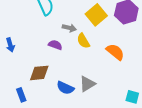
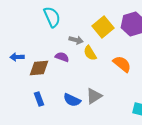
blue arrow: (10, 45) -> (17, 57), turned 104
brown diamond: (39, 73) -> (39, 68), moved
blue rectangle: (21, 95) -> (39, 99), moved

